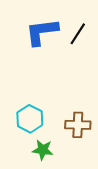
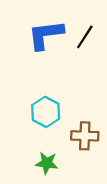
cyan hexagon: (30, 119) -> (46, 112), moved

